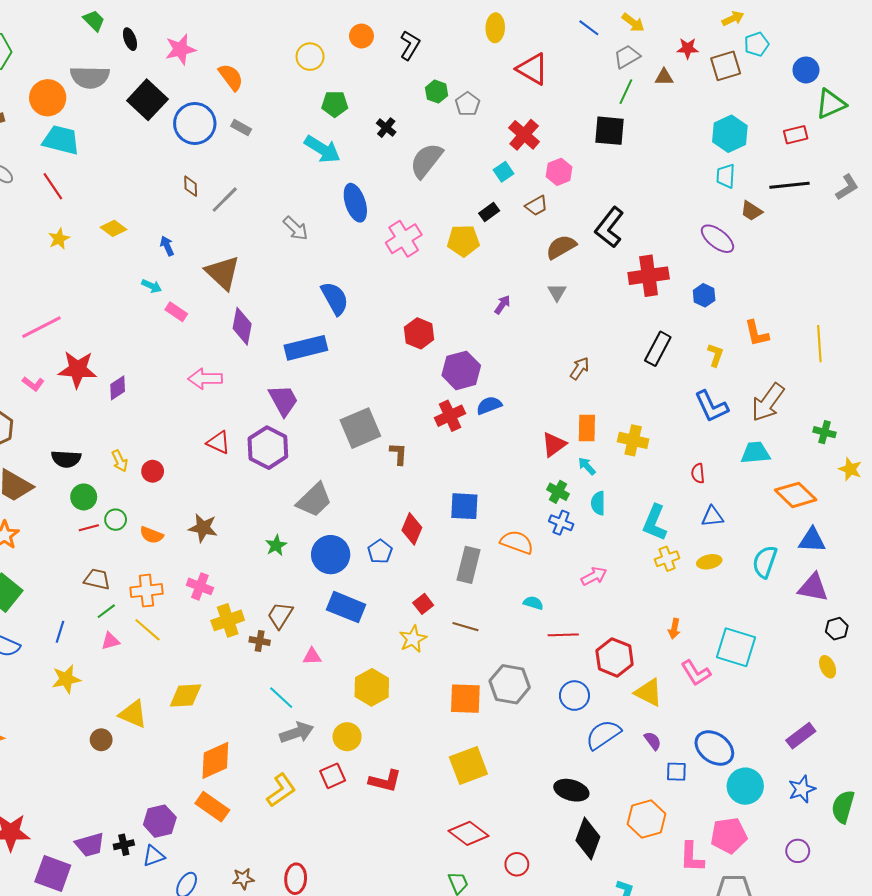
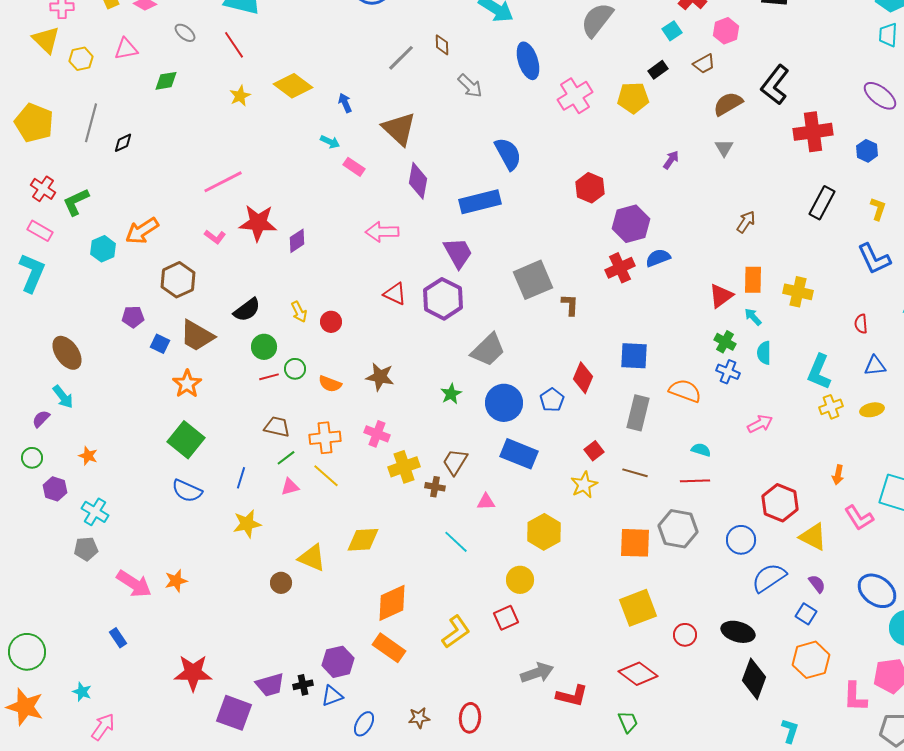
brown diamond: (191, 186) -> (442, 45), moved
yellow diamond: (114, 228) -> (293, 86), size x1.5
black semicircle: (66, 459) -> (247, 310), turned -40
red line: (563, 635) -> (695, 481), moved
gray arrow: (297, 733) -> (537, 673), moved
blue square: (676, 772) -> (806, 614), moved, turned 30
red L-shape: (385, 781) -> (572, 696), moved
red circle: (517, 864) -> (685, 635), moved

